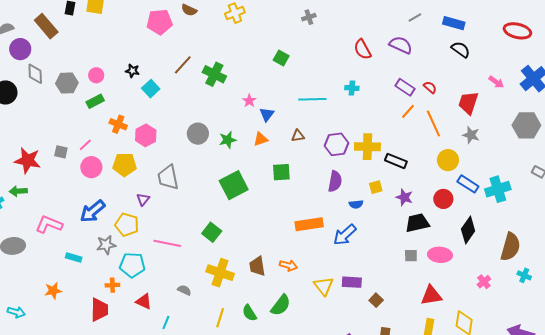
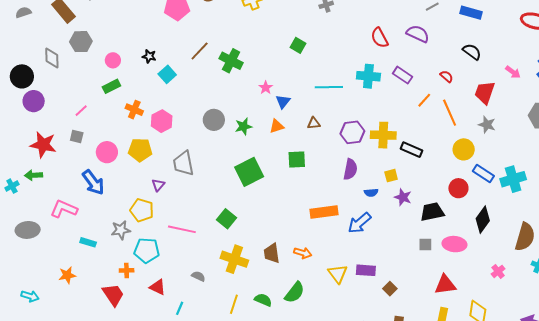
purple circle: (20, 49) -> (34, 101), moved
black semicircle: (461, 50) -> (472, 52), moved
gray hexagon: (67, 83) -> (81, 42), moved
purple rectangle: (405, 87) -> (403, 75), moved
cyan cross: (352, 88) -> (368, 76), size x1.6
pink line: (85, 145) -> (81, 111), moved
purple star: (404, 197) -> (403, 197), moved
blue arrow: (93, 211) -> (93, 182), moved, turned -88
red trapezoid: (99, 310) -> (113, 295), turned -35
green semicircle: (249, 313) -> (263, 300), turned 144

